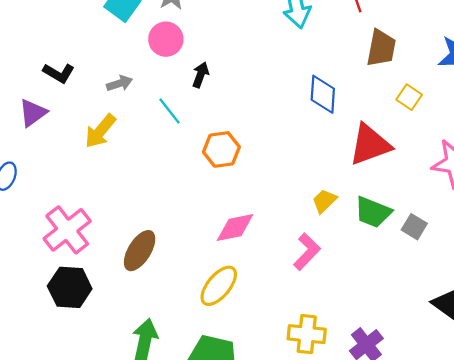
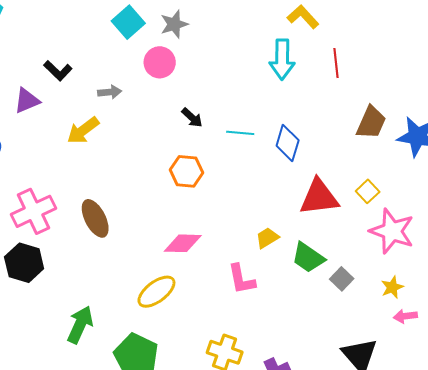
brown trapezoid: (381, 48) -> (371, 122), moved
black arrow: (201, 75) -> (192, 118), moved, turned 100
yellow square: (409, 97) -> (368, 191), moved
cyan line: (170, 111) -> (240, 133), moved, turned -60
brown ellipse: (140, 251) -> (95, 218), moved, turned -72
pink L-shape: (307, 252) -> (241, 279), turned 112

